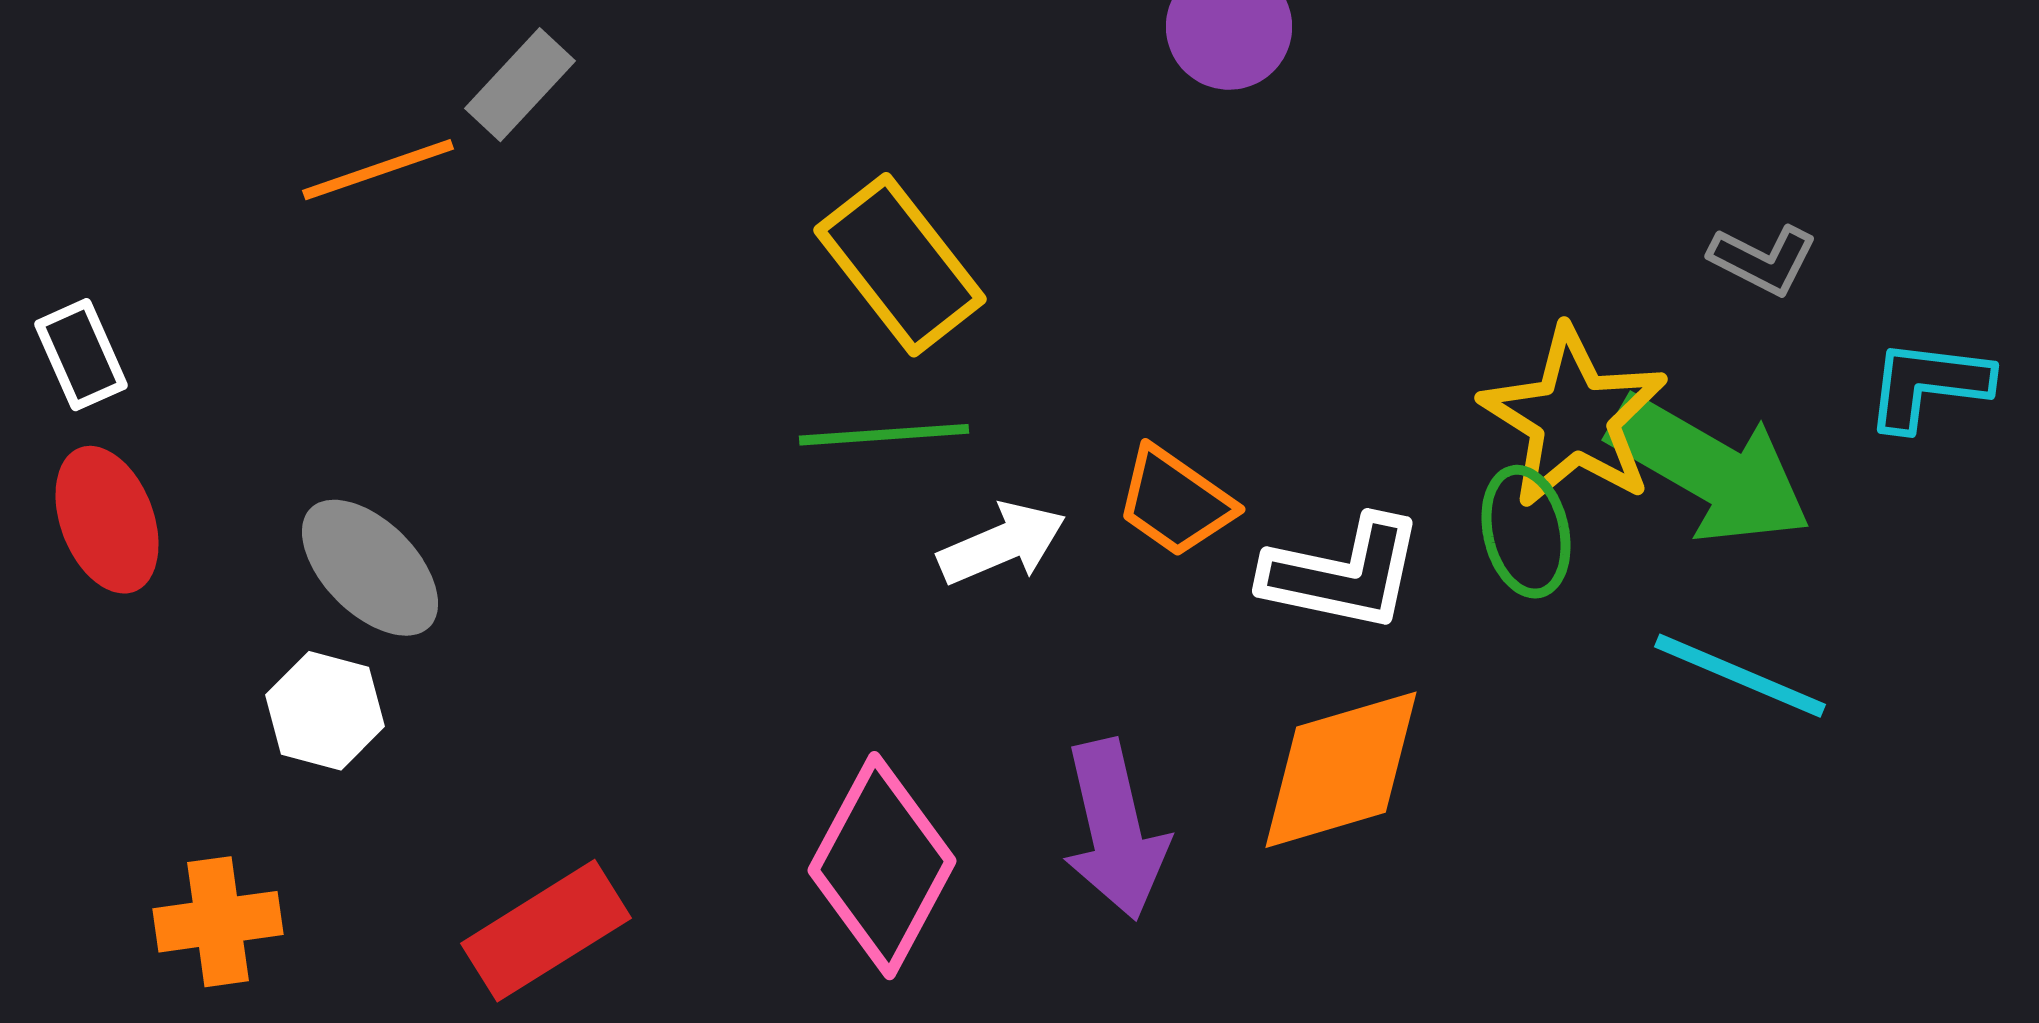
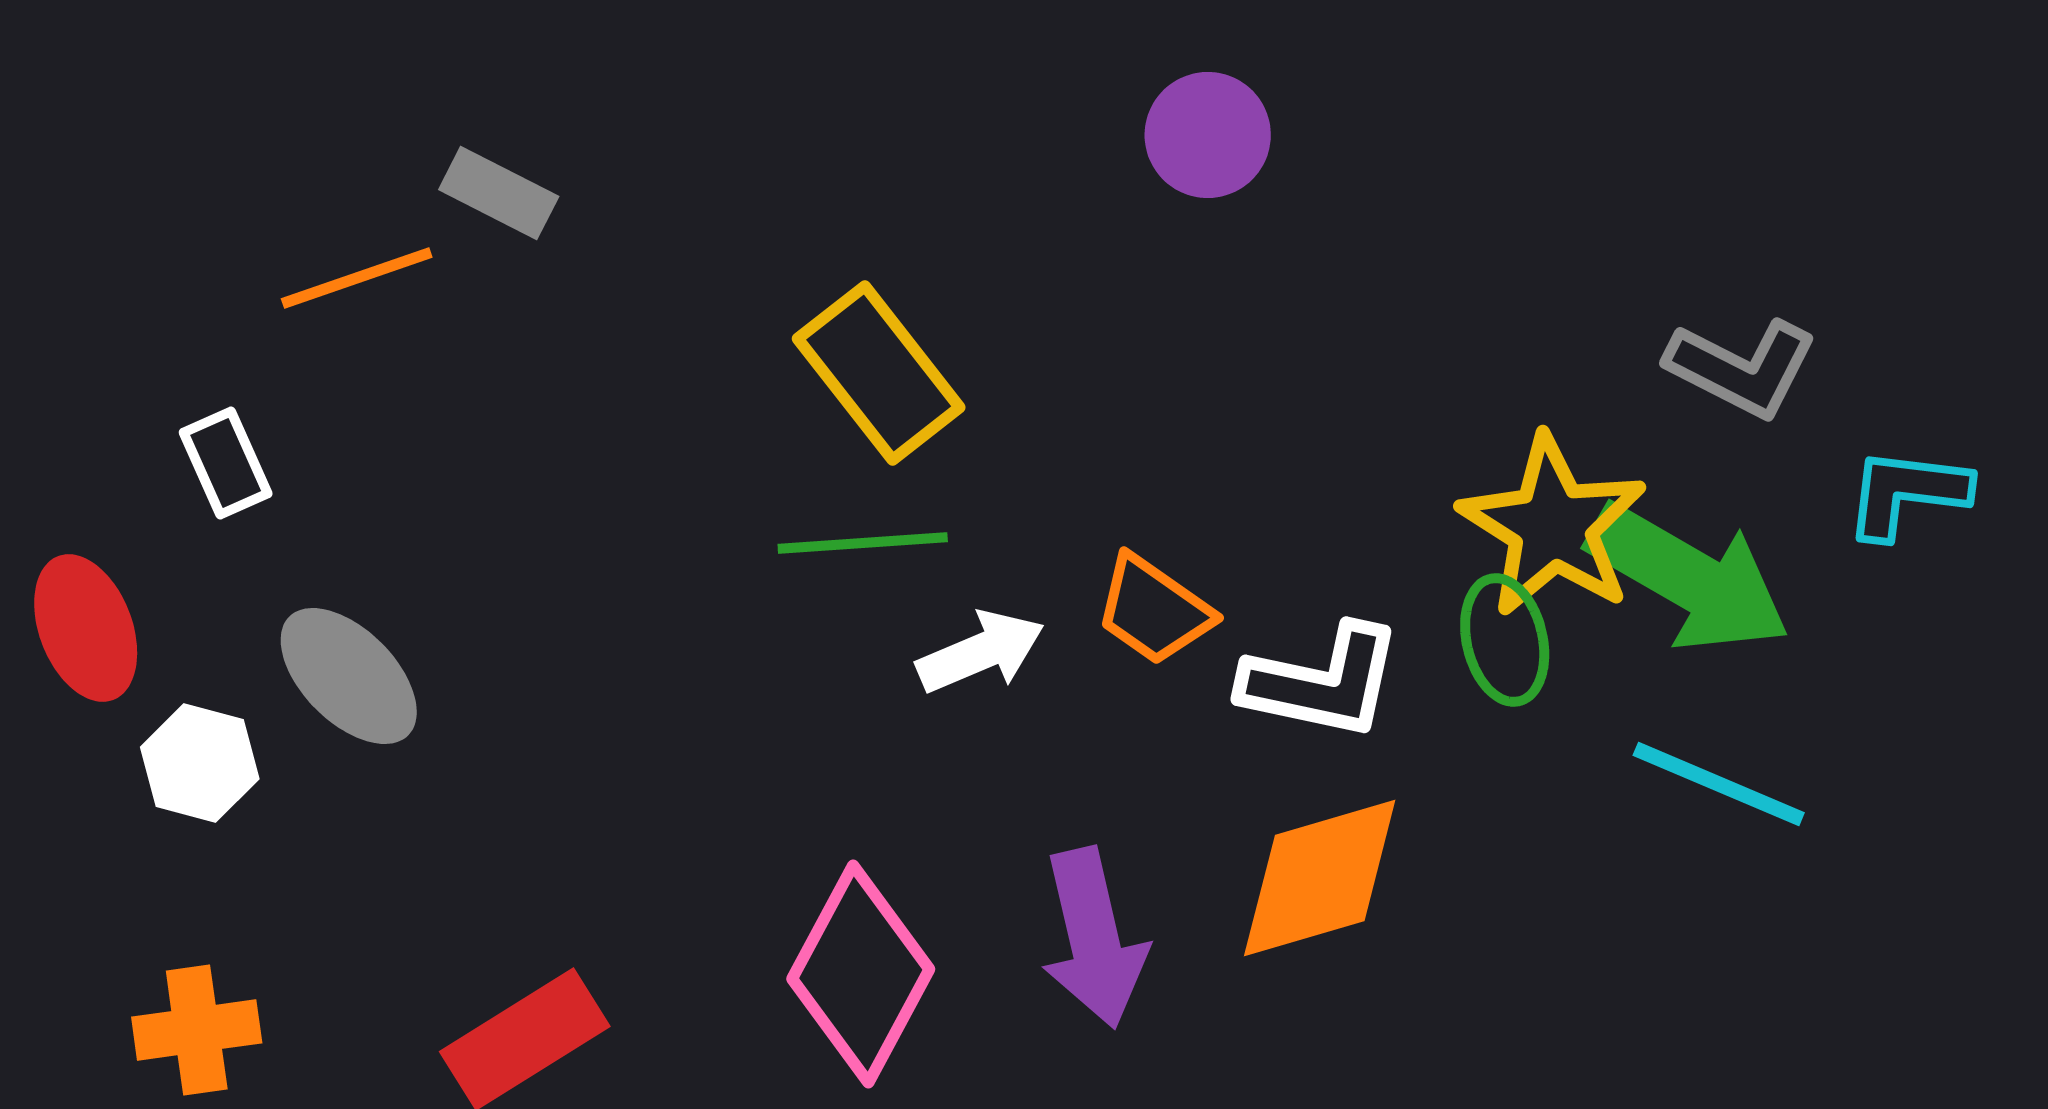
gray rectangle: (520, 85) -> (499, 193), turned 74
gray L-shape: (1763, 260) -> (1742, 368), size x1.4
white rectangle: (81, 355) -> (226, 463), moved
white hexagon: (325, 711) -> (200, 763), moved

